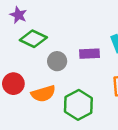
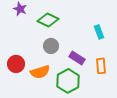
green diamond: (33, 39) -> (48, 20), moved
purple rectangle: (90, 54) -> (77, 58), moved, turned 35

